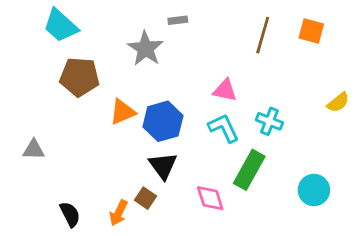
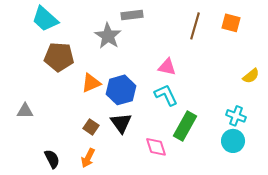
gray rectangle: (178, 20) -> (132, 15), size x1.5
cyan cross: (269, 121) -> (236, 116), moved
brown square: (145, 198) -> (91, 127), moved

